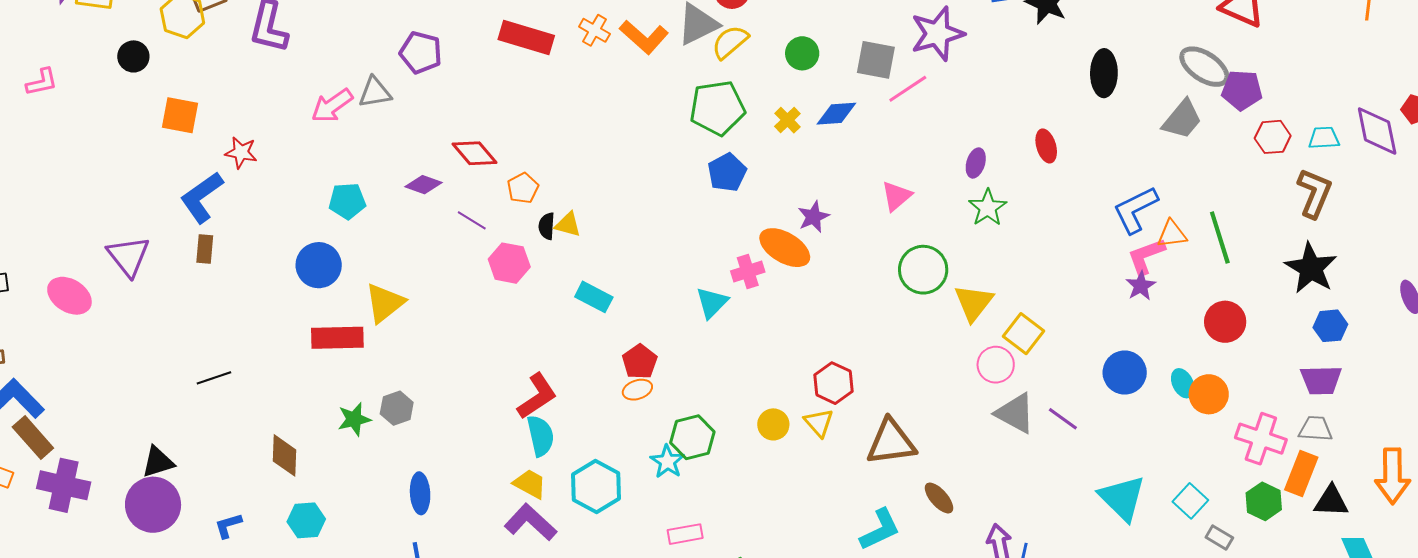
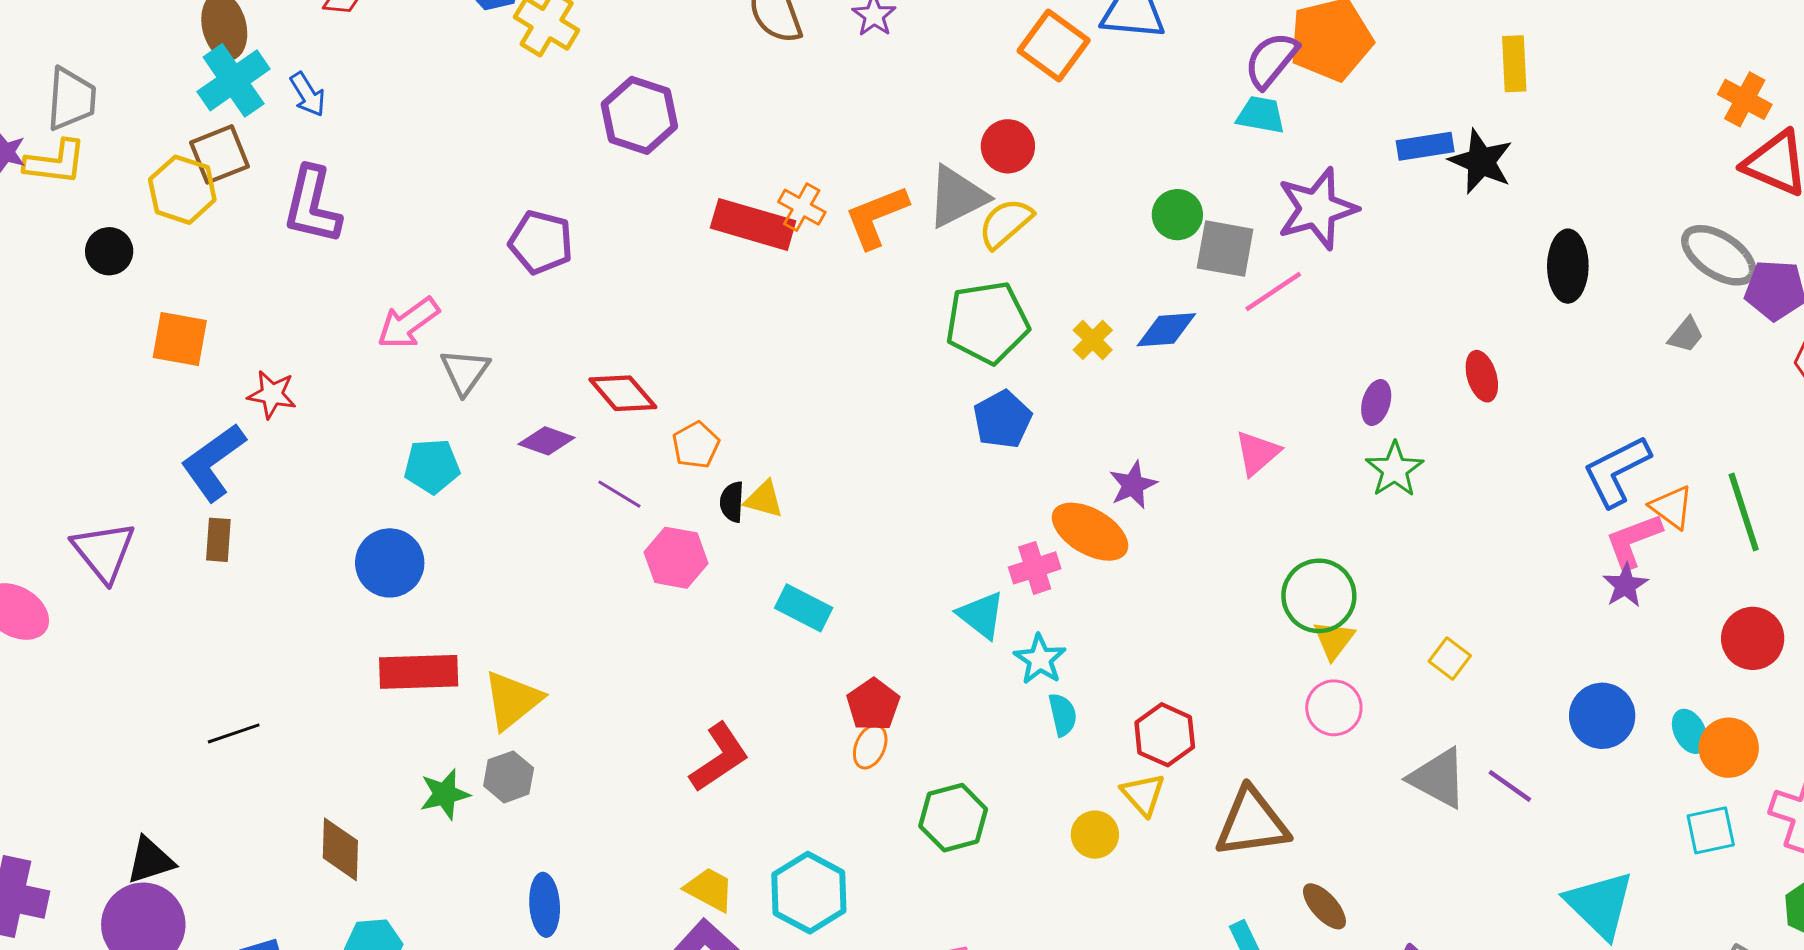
red rectangle: (526, 37) -> (753, 224), moved
orange L-shape: (644, 37) -> (876, 217), turned 117
green circle: (802, 53) -> (1177, 215), moved
gray triangle: (375, 92) -> (465, 372), moved, turned -45
gray trapezoid: (1182, 119) -> (1686, 335), size x0.6
orange triangle: (1172, 234) -> (1672, 507), turned 44
green circle: (923, 270) -> (1319, 596), moved
yellow triangle: (385, 303) -> (512, 700), moved
cyan triangle: (712, 303) -> (981, 615), turned -36
yellow triangle: (974, 303) -> (1334, 640), moved, size x0.7
yellow square: (1023, 334) -> (1450, 658), size x0.7
pink circle: (996, 365) -> (1334, 708), moved
orange ellipse: (637, 390) -> (870, 747), turned -48
yellow circle: (773, 424) -> (1095, 835), moved
cyan semicircle: (540, 436) -> (1063, 715), moved, size x0.7
cyan star: (667, 462) -> (1040, 659), moved
cyan square: (1190, 501) -> (1711, 830), moved, turned 36

